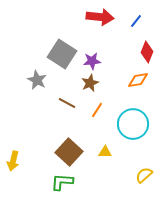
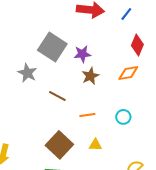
brown star: (90, 83) -> (90, 76), moved
orange line: (97, 110) -> (87, 115), moved, turned 49
cyan circle: (133, 124) -> (123, 117), size x0.5

